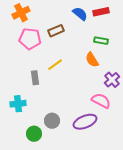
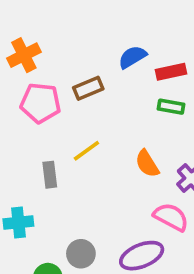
red rectangle: (101, 12) -> (171, 72), moved
blue semicircle: (80, 14) -> (132, 57), turned -70
orange semicircle: (92, 60) -> (147, 164), moved

